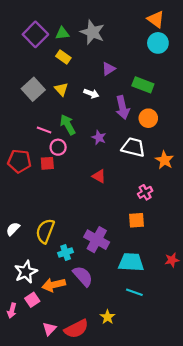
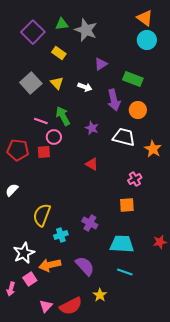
green triangle: (62, 33) -> (62, 24), moved
white semicircle: (13, 229) -> (12, 190), moved
purple cross: (97, 240) -> (90, 223), size x0.7
purple semicircle: (83, 276) -> (85, 266), moved

